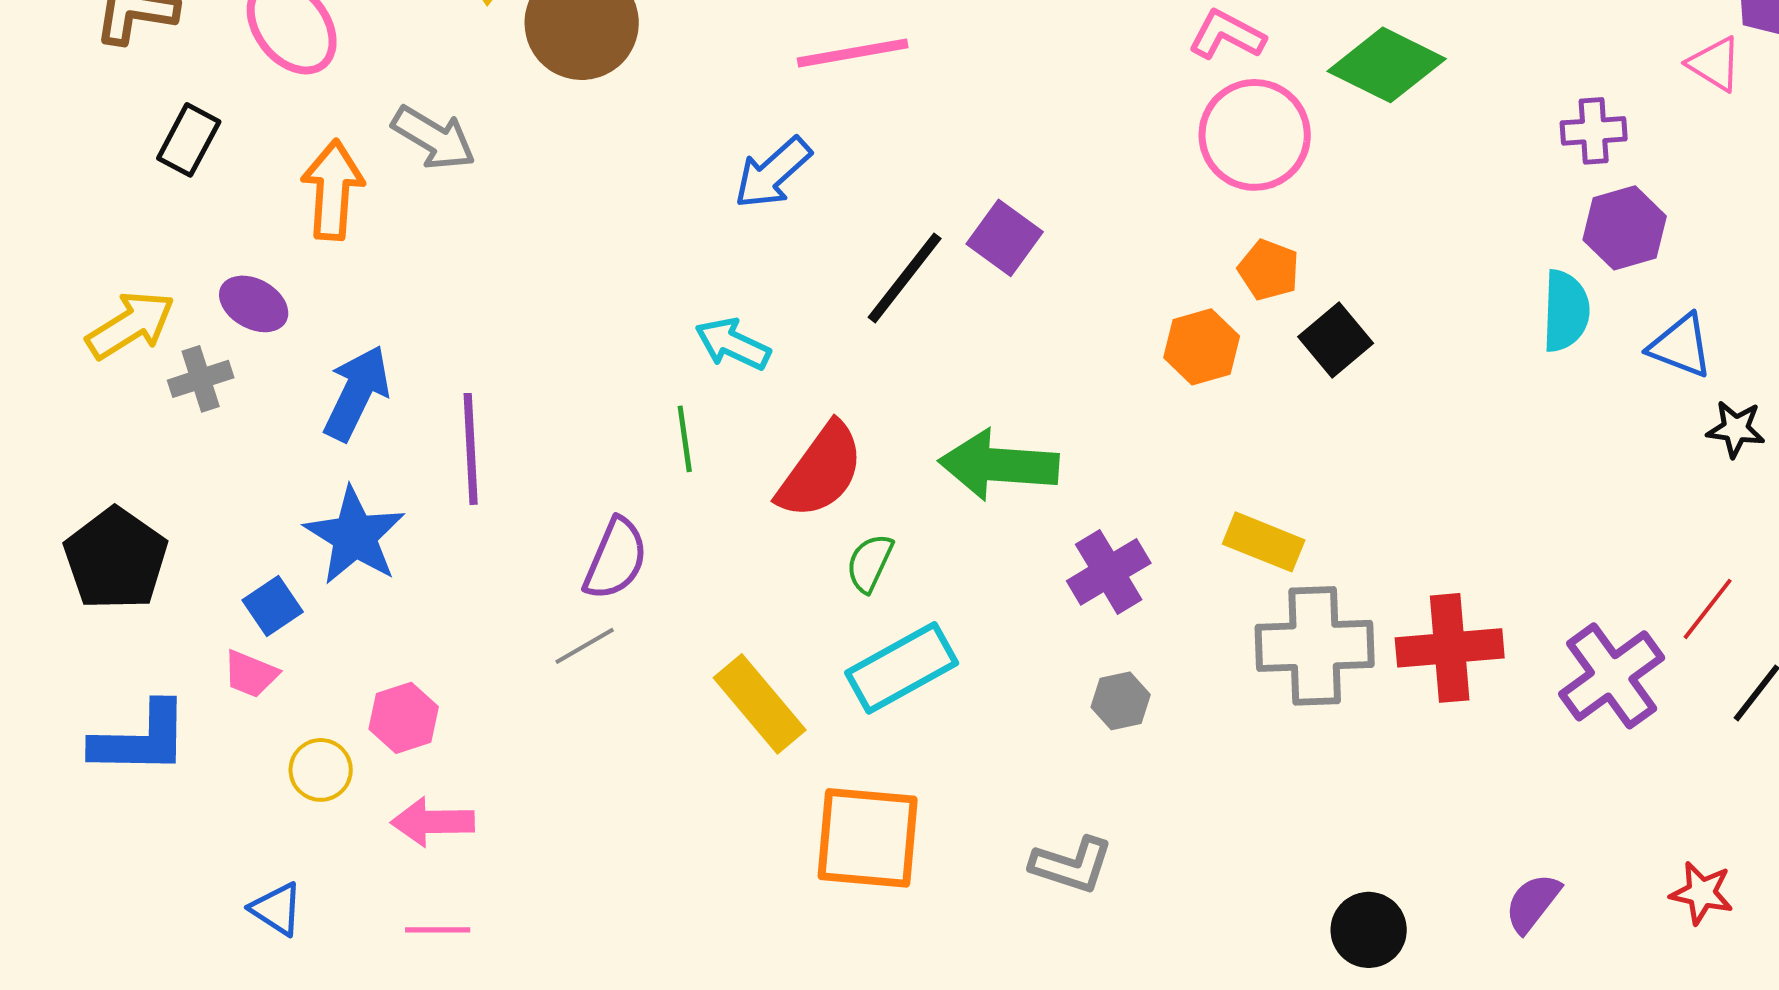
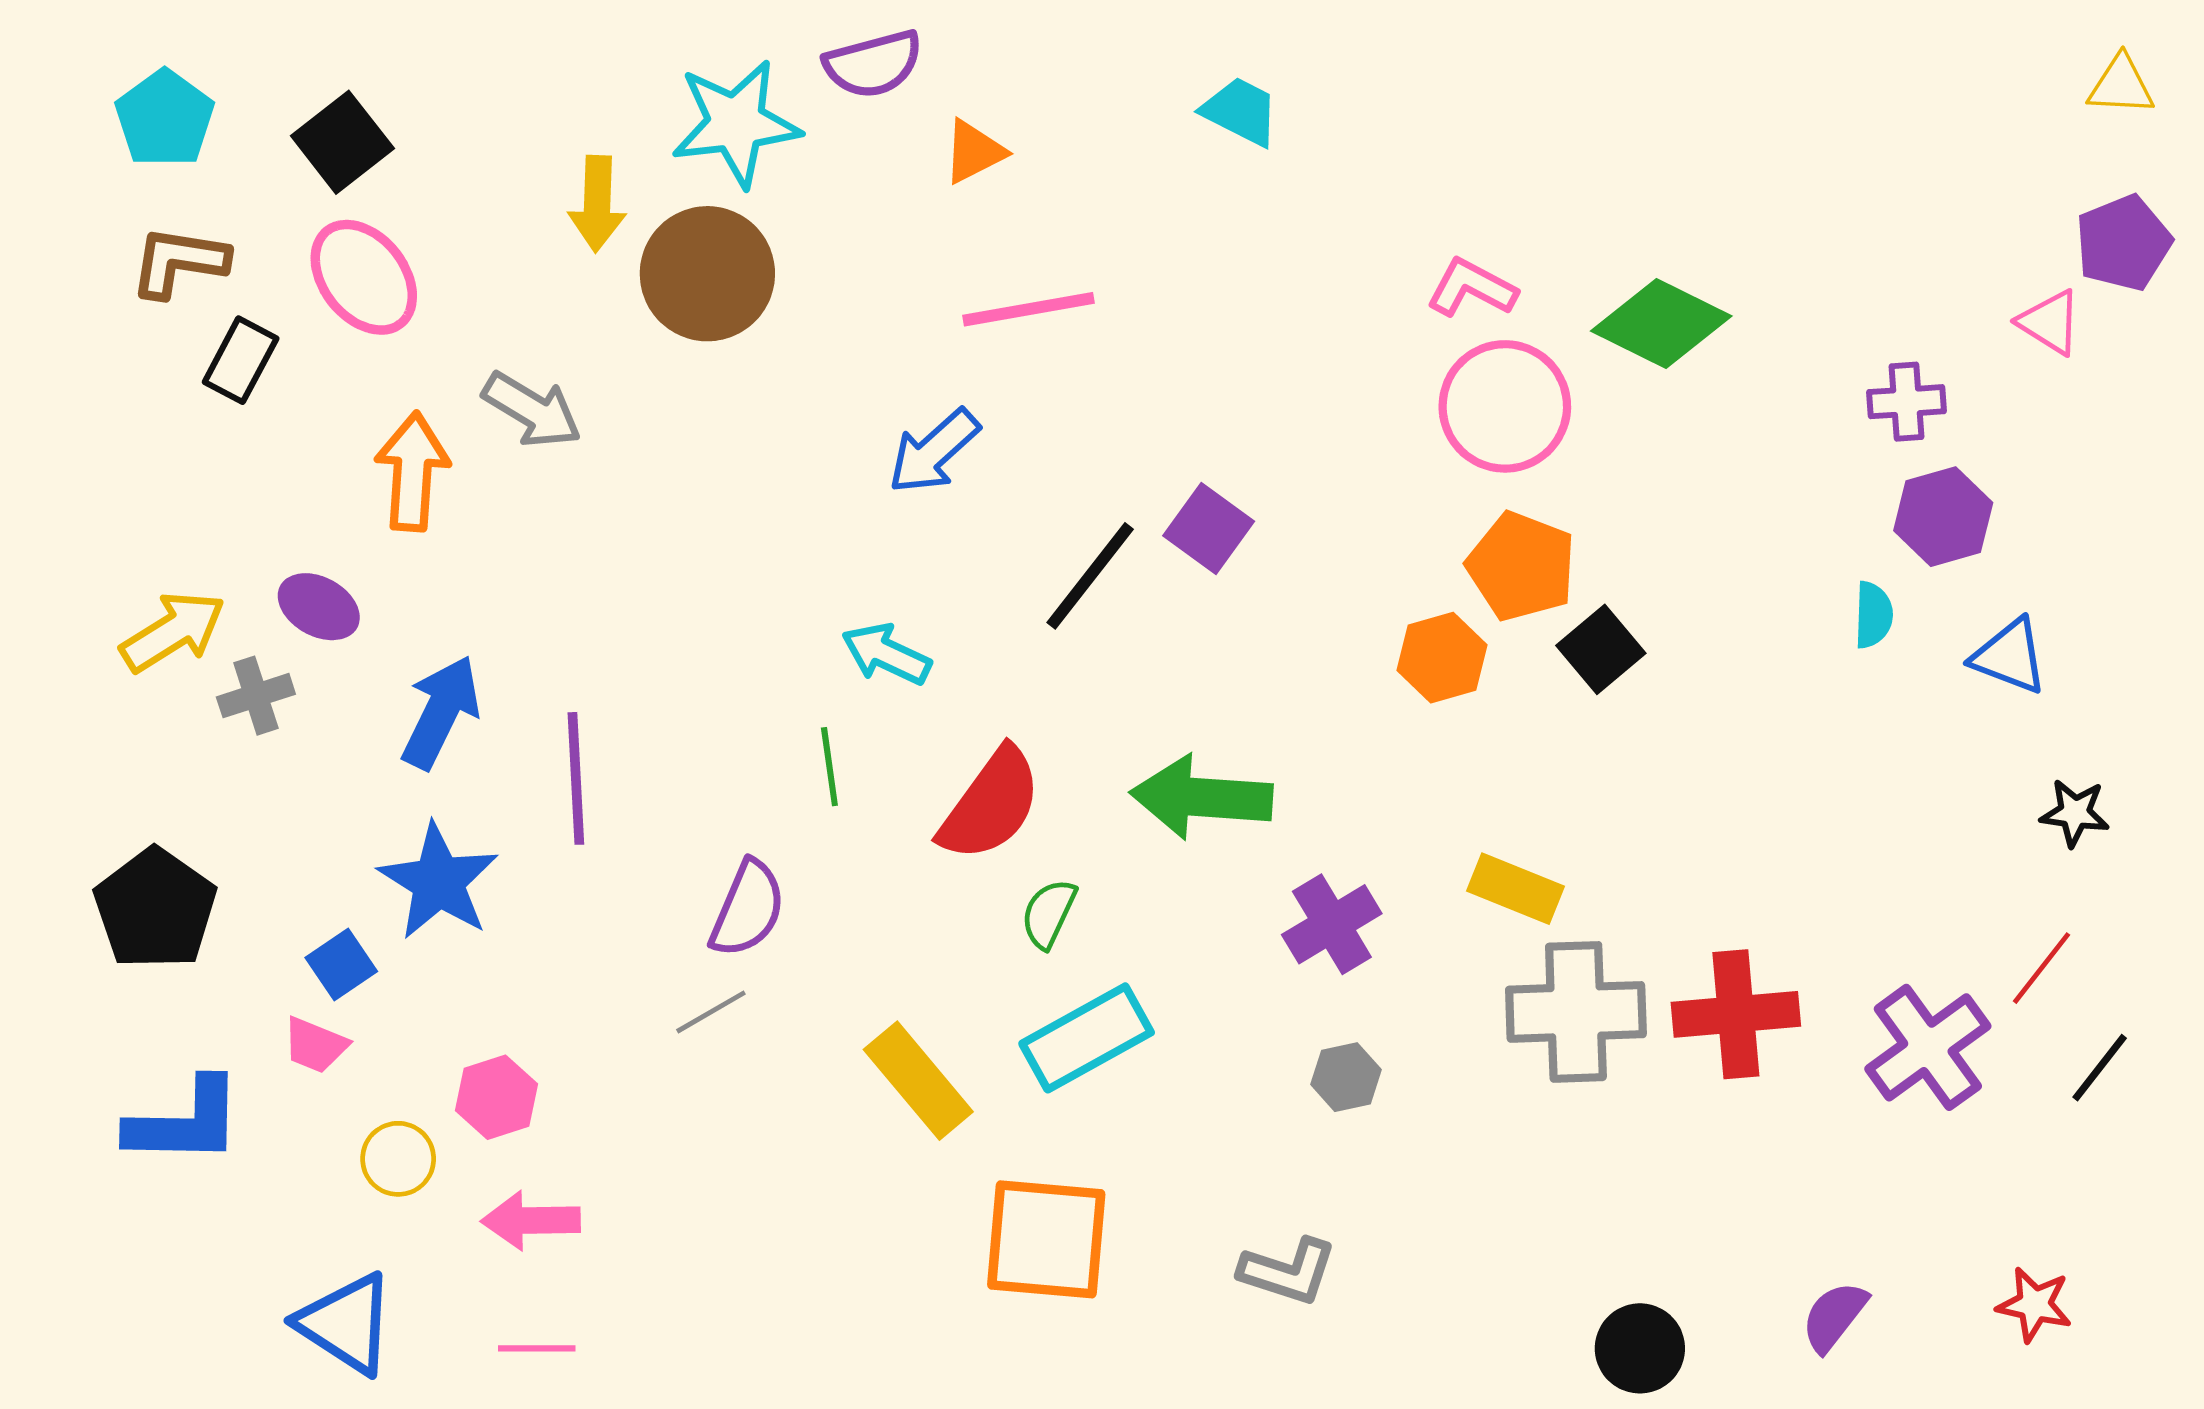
black rectangle: (189, 140) -> (241, 360), moved
orange pentagon: (1269, 270) -> (1521, 566), size x1.5
cyan semicircle: (1566, 311) -> (1873, 615), size x0.7
black star: (1736, 429) -> (2075, 813), moved
blue triangle: (277, 909) -> (346, 1324), size x1.6

